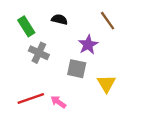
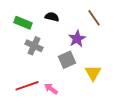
green rectangle: (26, 26) -> (23, 23), turned -36
gray square: (77, 69) -> (67, 60), turned -36

